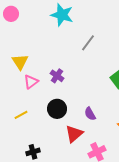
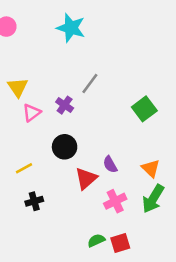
gray line: (88, 43) -> (90, 84), moved
purple semicircle: (90, 114) -> (110, 165), moved
yellow line: (21, 115) -> (24, 168), moved

